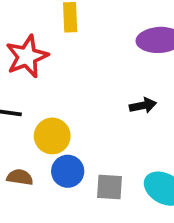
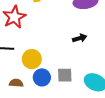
gray square: (109, 187) -> (65, 75), moved

